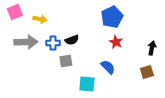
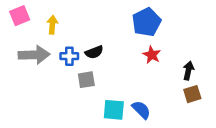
yellow arrow: (40, 19) -> (52, 25), turned -96
black arrow: (152, 48) -> (188, 71), moved
blue semicircle: (108, 67) -> (141, 110), moved

